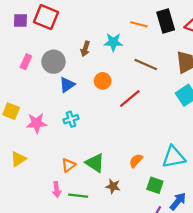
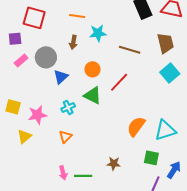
purple square: (20, 21) -> (15, 39), moved
orange line: (139, 24) -> (77, 16), moved
pink rectangle: (26, 62) -> (21, 60), turned 32
yellow triangle: (18, 159) -> (24, 136), moved
orange semicircle: (136, 161) -> (136, 127), moved, size x1.5
green triangle: (95, 163) -> (93, 95), moved
orange triangle: (68, 165) -> (65, 137), moved

